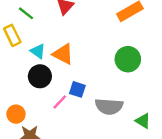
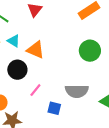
cyan triangle: (38, 51) -> (14, 41), moved
blue square: (77, 89) -> (54, 108), moved

